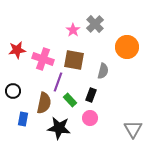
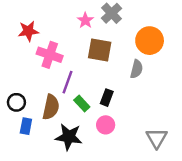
red star: (17, 50) -> (28, 31), moved
brown square: (74, 60) -> (100, 50), moved
gray semicircle: (103, 71) -> (136, 69), moved
black circle: (13, 91) -> (16, 102), moved

